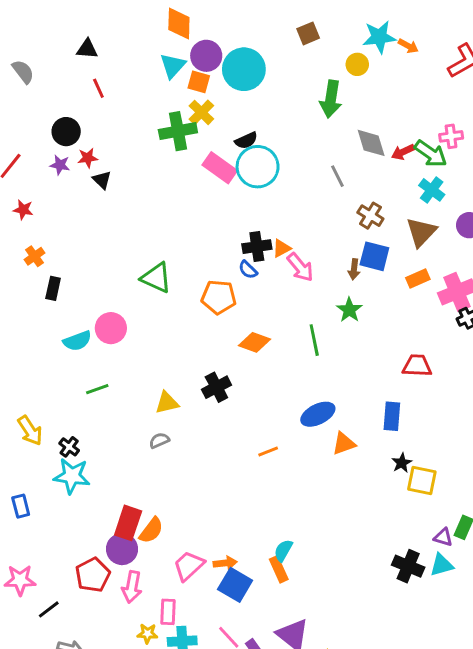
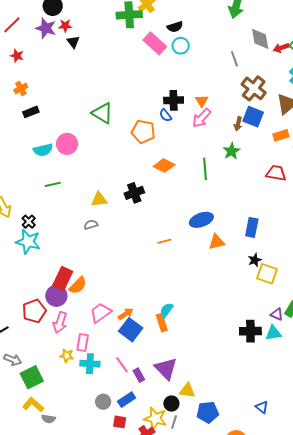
purple star: (60, 165) -> (46, 28), size x1.5
cyan circle: (258, 167) -> (181, 46), size x0.6
brown cross: (370, 216) -> (254, 88), size x1.4
orange triangle: (282, 248) -> (202, 101), moved, turned -40
pink arrow: (300, 267) -> (201, 118), turned 75
black rectangle: (53, 288) -> (31, 112), turned 49
red trapezoid: (417, 366) -> (276, 173), moved
orange arrow: (225, 563) -> (126, 314), turned -35
black cross: (408, 566) -> (250, 331), turned -30

